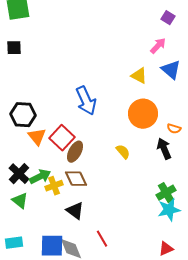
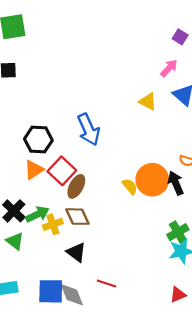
orange circle: (143, 114) -> (152, 180), moved
black hexagon: (23, 115) -> (38, 140), moved
orange triangle: (37, 137) -> (34, 170), turned 36
red line: (102, 239) -> (106, 284), turned -42

